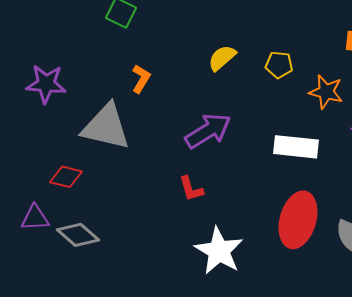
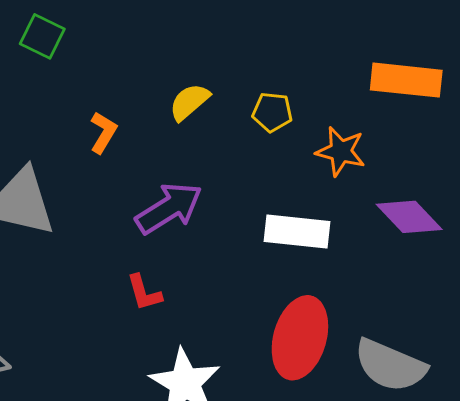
orange L-shape: (141, 79) -> (103, 132), moved

